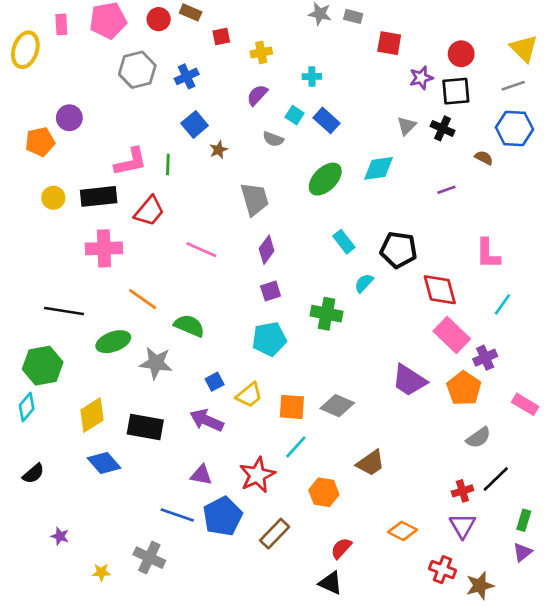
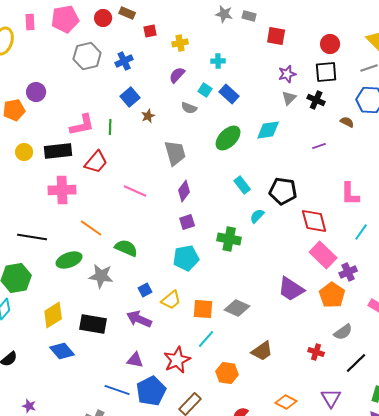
purple star: (421, 78) -> (287, 74), moved
red cross: (462, 491) -> (316, 352), moved, turned 35

